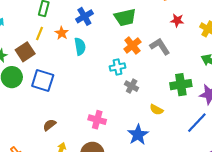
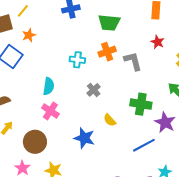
orange star: (62, 33) -> (29, 35), moved
cyan semicircle: (80, 46) -> (49, 86), moved
cyan cross: (117, 67) -> (77, 60), moved
blue star: (138, 135) -> (84, 138), turned 30

